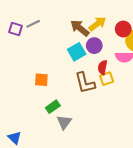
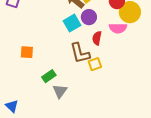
yellow square: (107, 79) -> (95, 64), moved
orange square: (41, 80) -> (27, 52), moved

